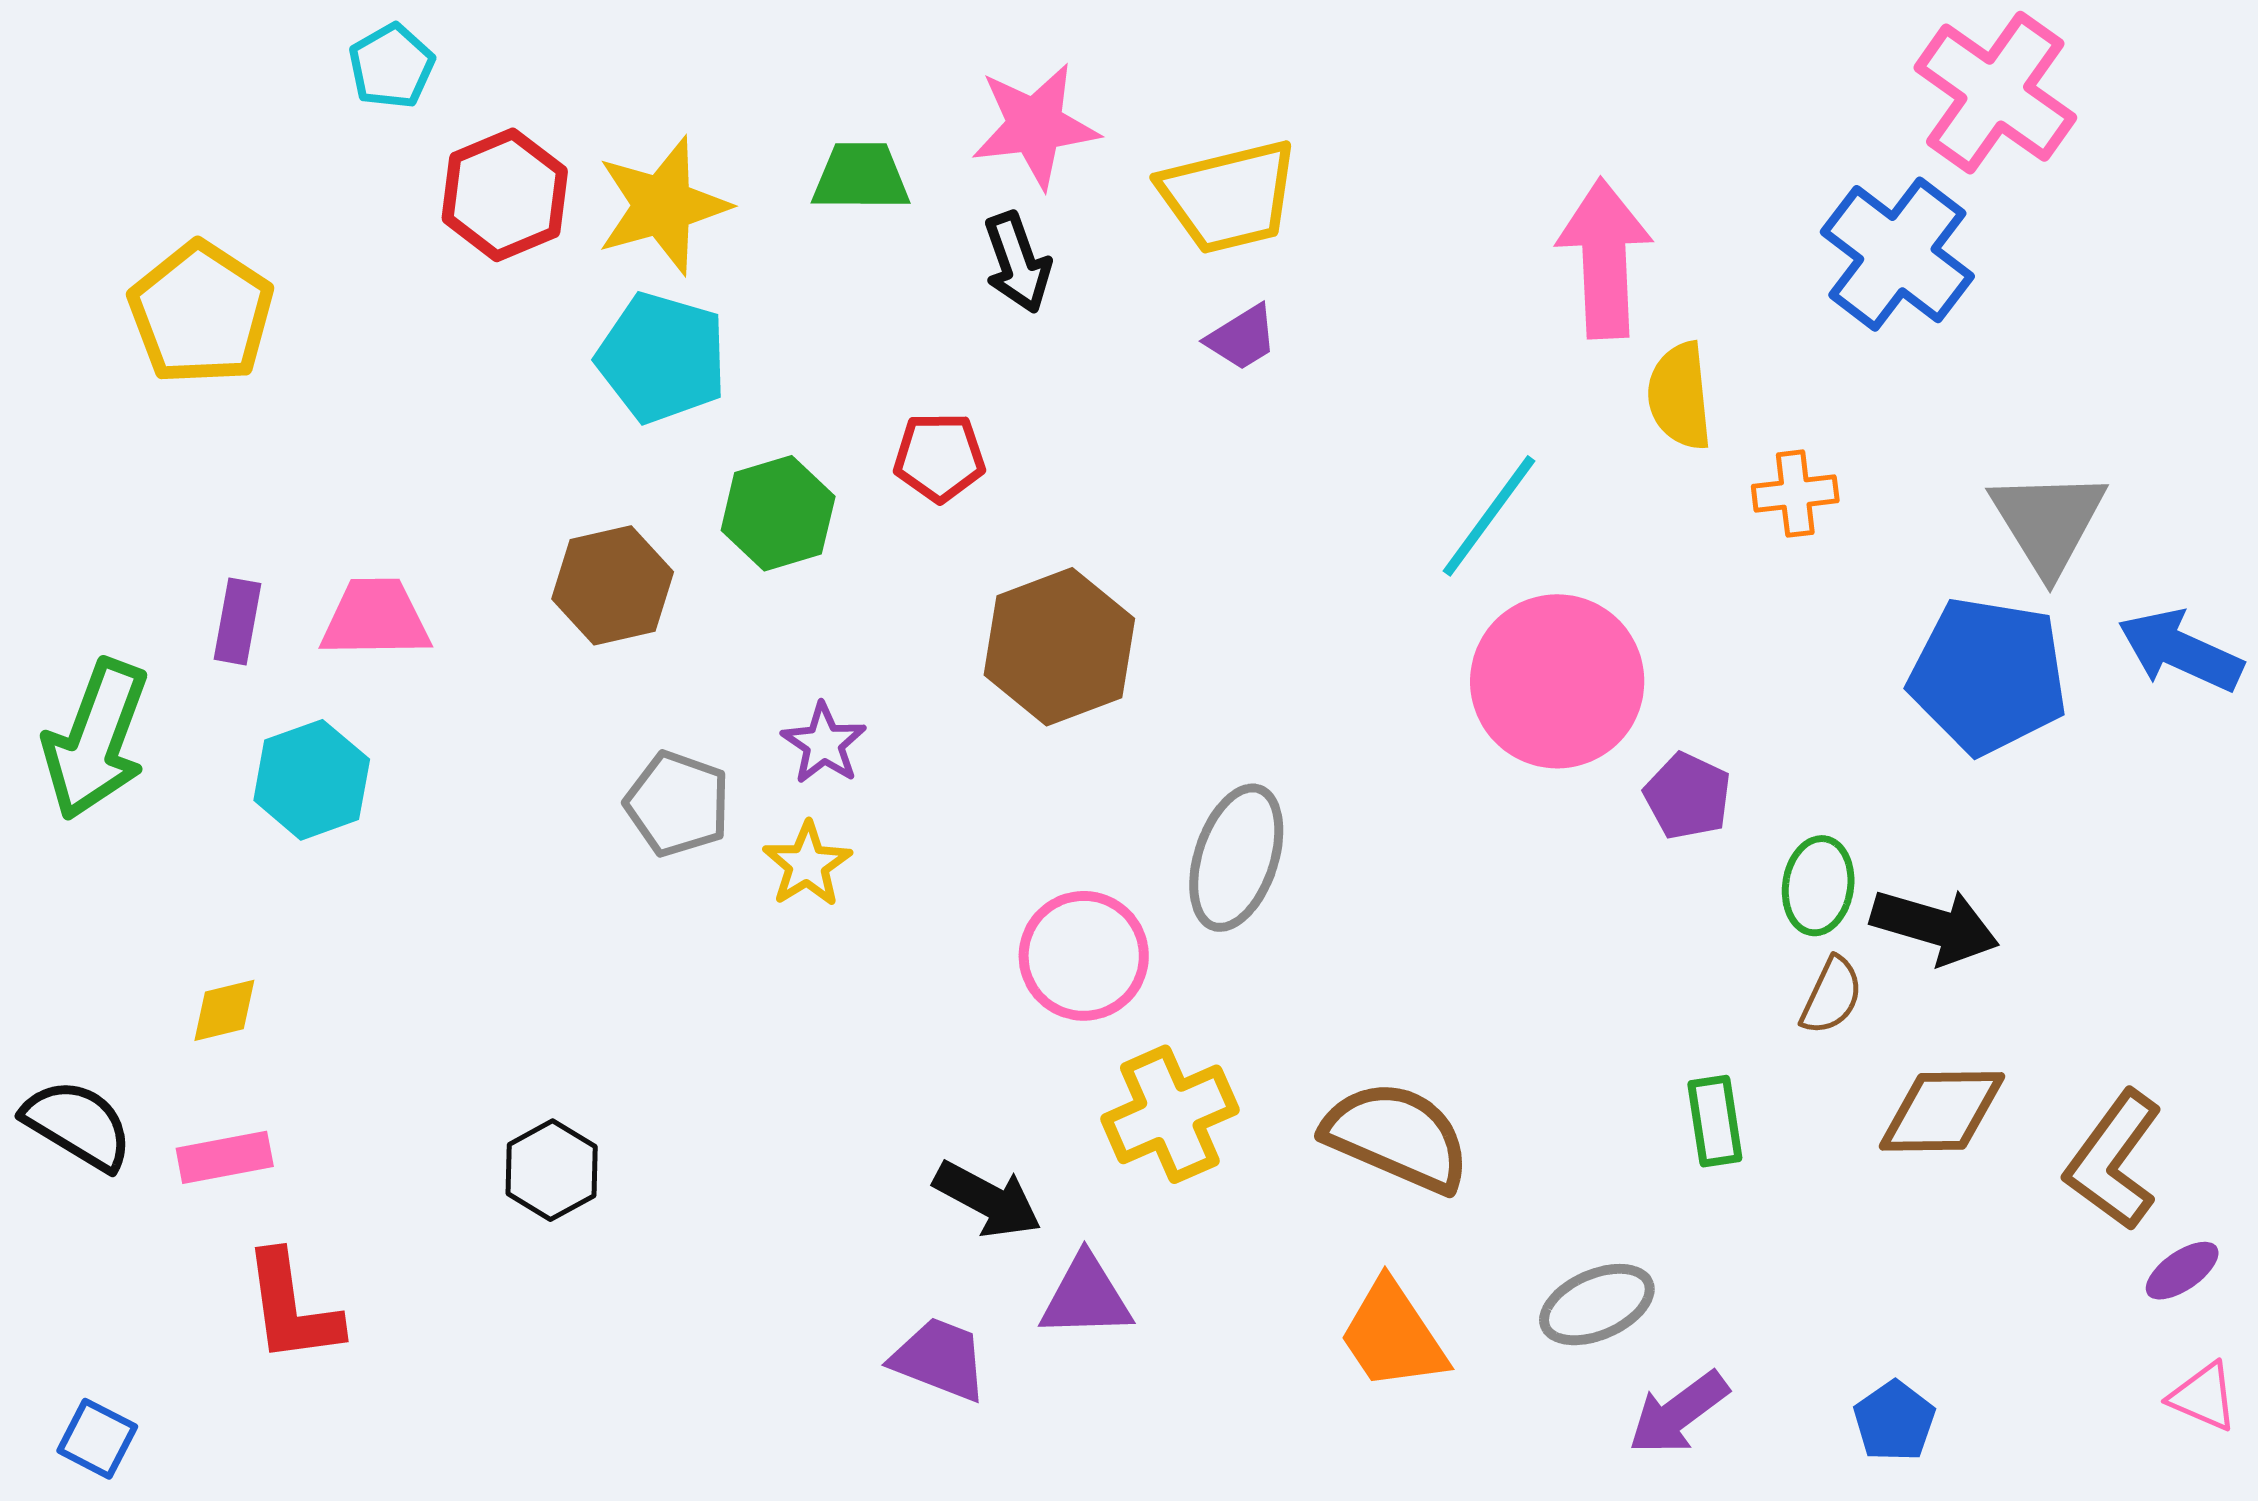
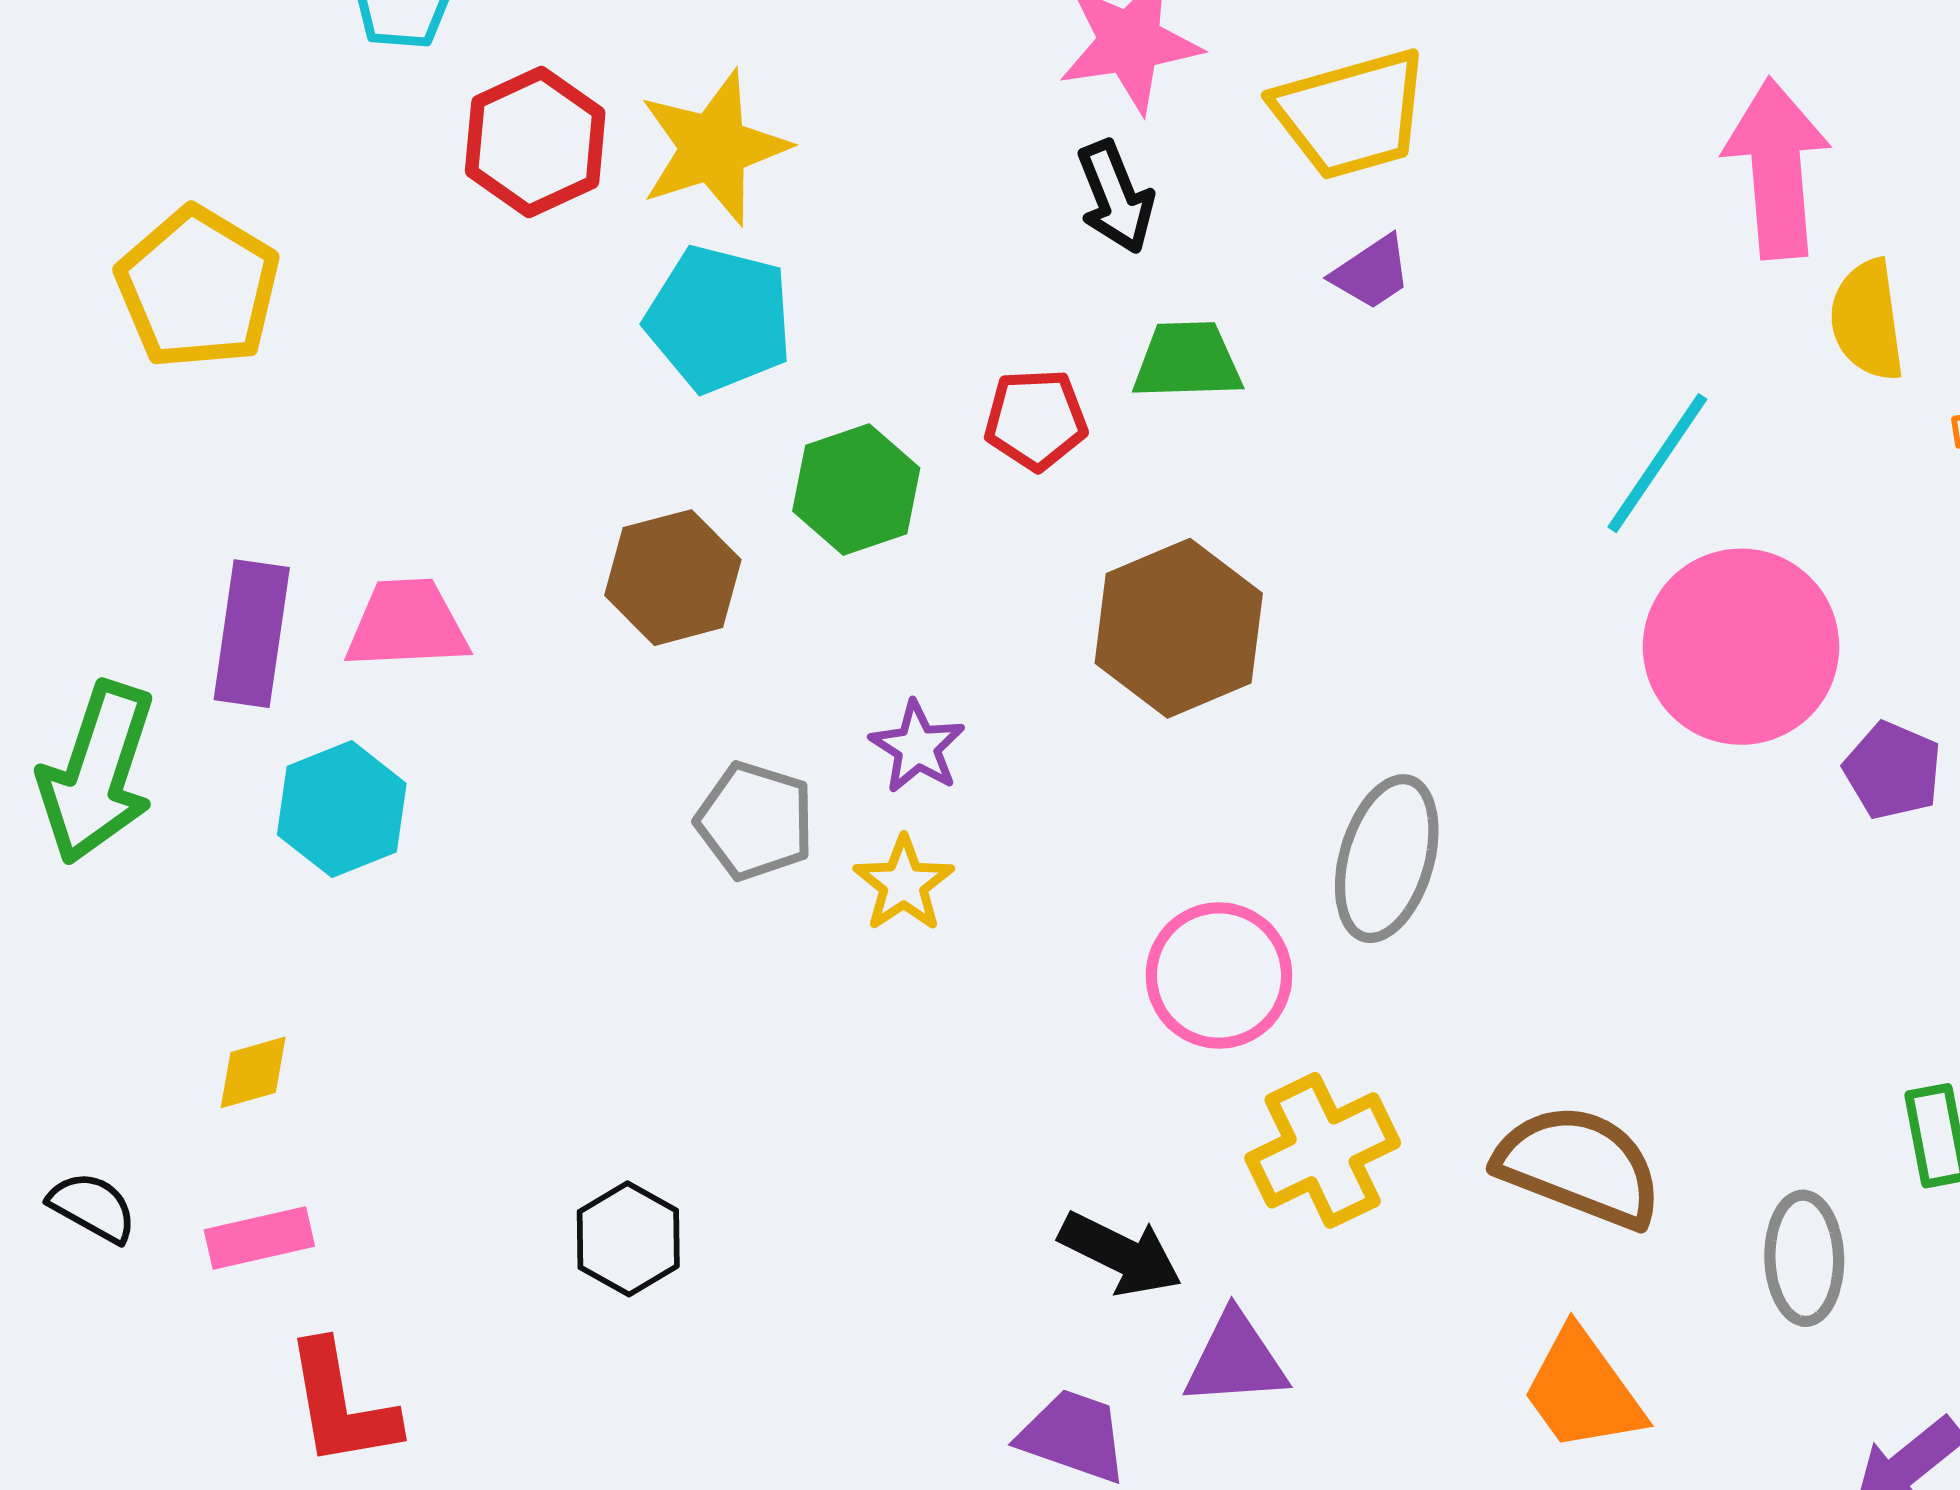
green trapezoid: (861, 177) -> (1187, 361), moved
purple rectangle: (237, 621) -> (252, 634), size x1.5
black semicircle: (78, 1125) -> (93, 1207), size x0.7
gray ellipse: (1597, 1305) -> (1804, 1258), moved, turned -66

